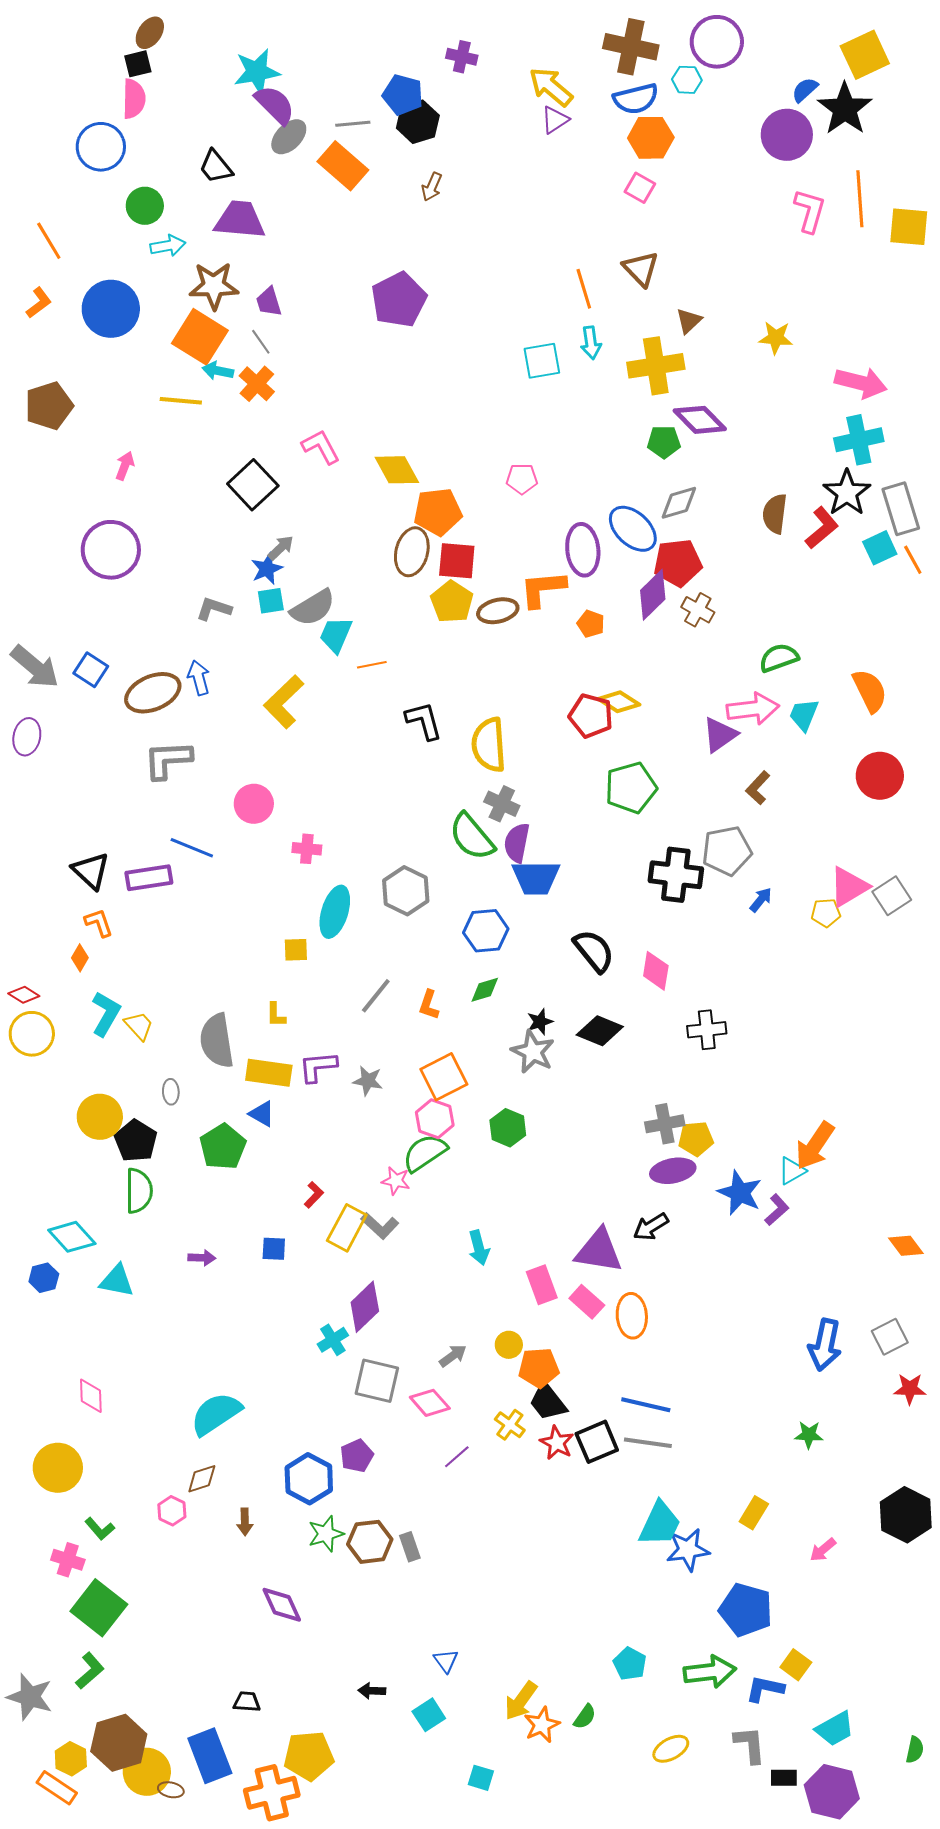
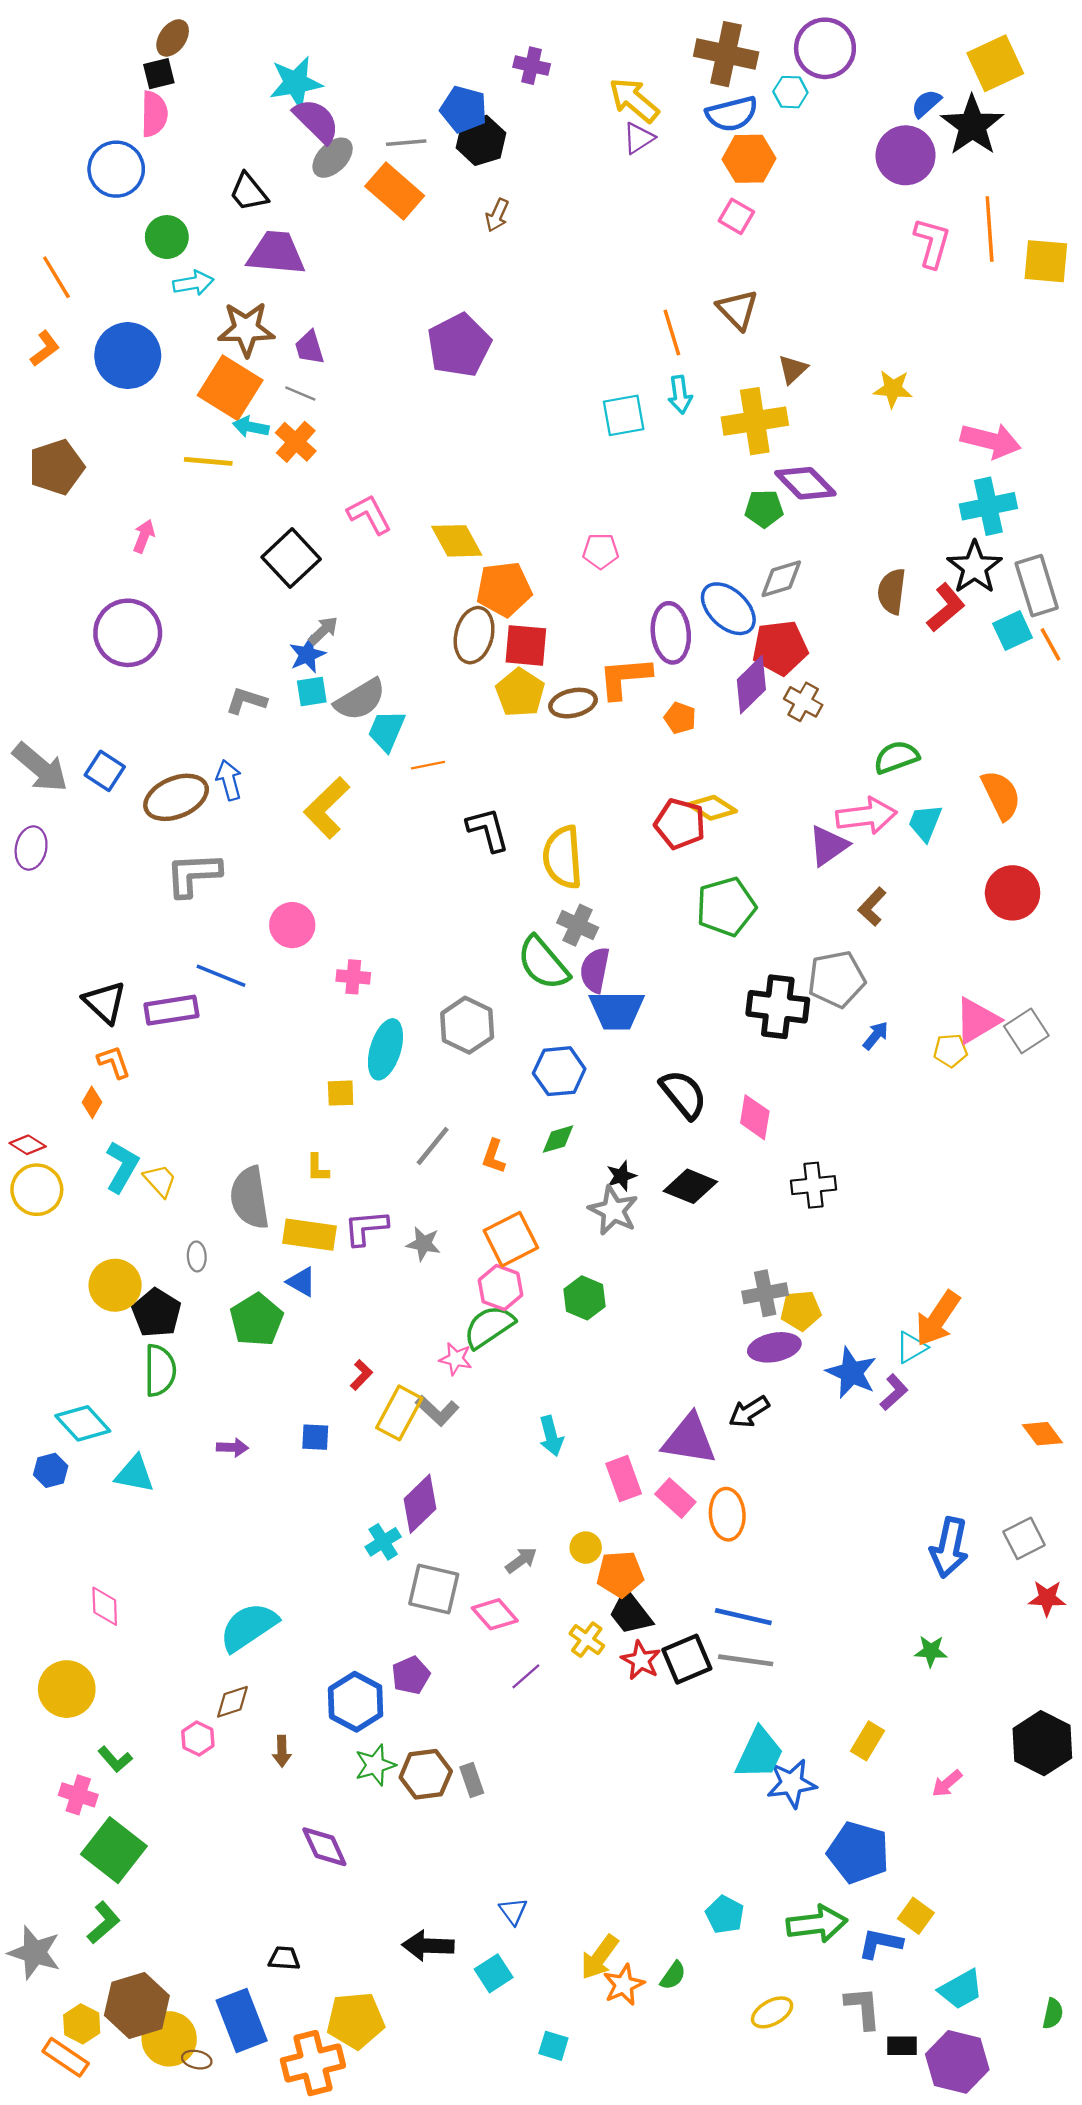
gray line: (261, 342) -> (300, 394), turned -32
black arrow: (372, 1691) -> (428, 1946), size x1.6

